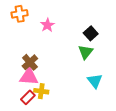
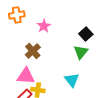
brown cross: (30, 62) -> (33, 51), moved
cyan triangle: (95, 81) -> (72, 80), moved

